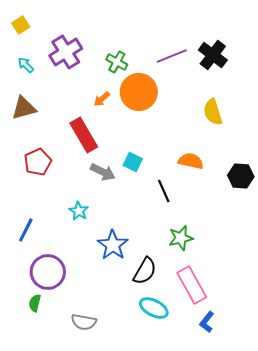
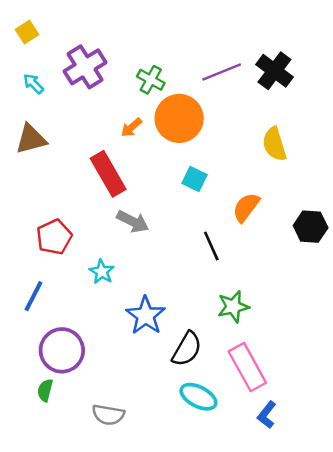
orange semicircle: (191, 161) -> (246, 207), turned -65
red pentagon: (38, 162) -> (54, 237), moved
cyan square: (133, 162) -> (195, 179), moved

